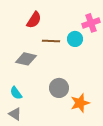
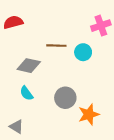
red semicircle: (34, 20) -> (13, 22), moved, turned -138
cyan circle: (75, 39) -> (83, 52), moved
cyan semicircle: (16, 93) -> (26, 93), moved

